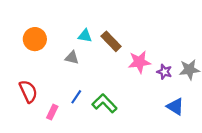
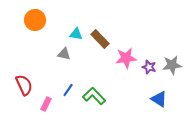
orange circle: (35, 39) -> (35, 20), moved

